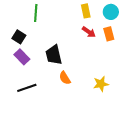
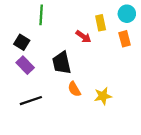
yellow rectangle: (86, 11) -> (101, 23), moved
red arrow: (89, 32) -> (83, 37), moved
yellow star: (101, 84) -> (103, 96), moved

